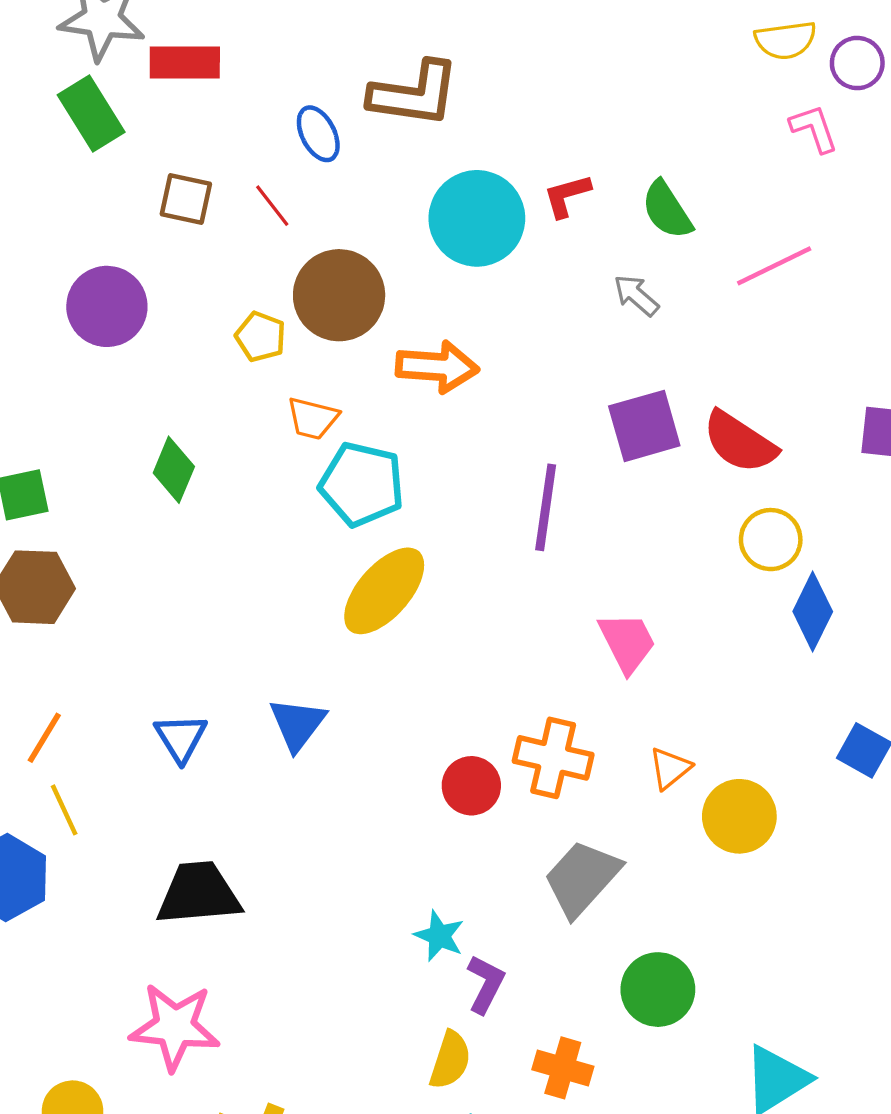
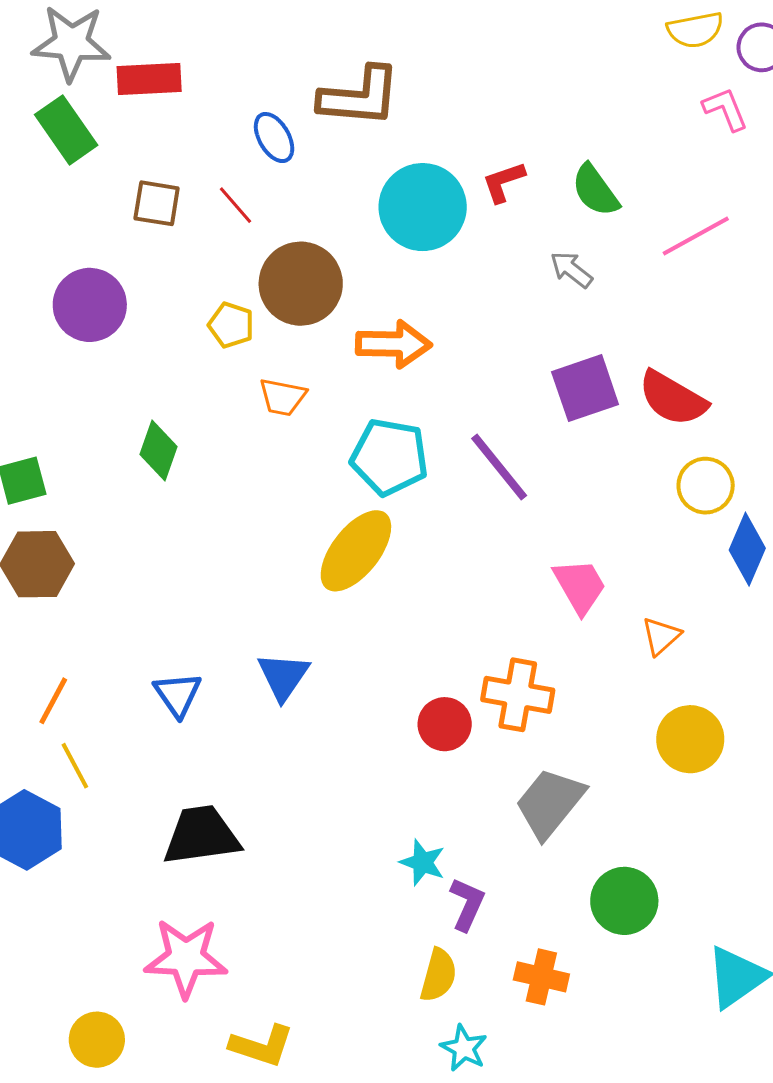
cyan pentagon: (362, 484) -> (389, 457), moved
purple line: (546, 507) -> (499, 467), turned -44
orange triangle: (670, 768) -> (661, 636), moved

